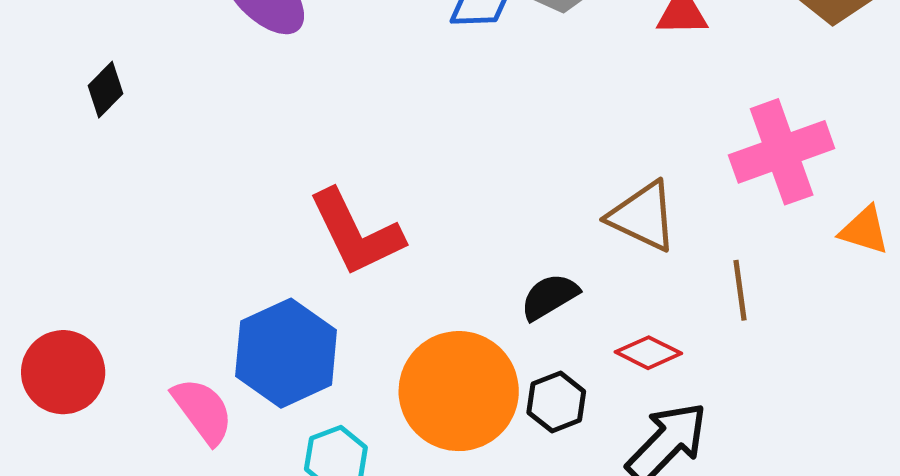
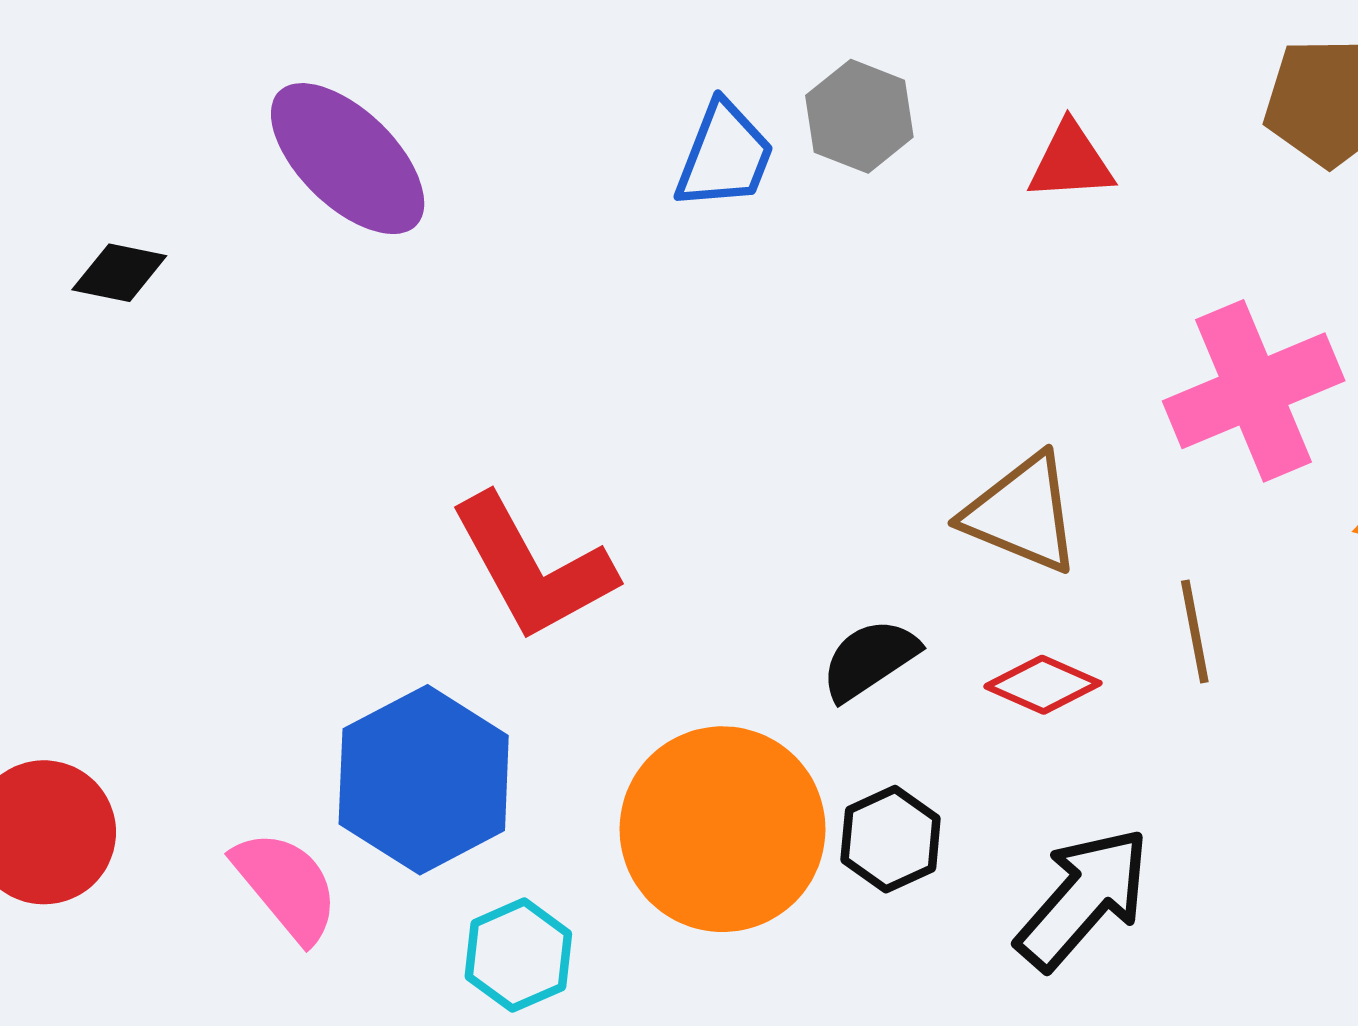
black diamond: (105, 90) -> (119, 273), moved, turned 60
red diamond: (648, 353) -> (1043, 685), moved

